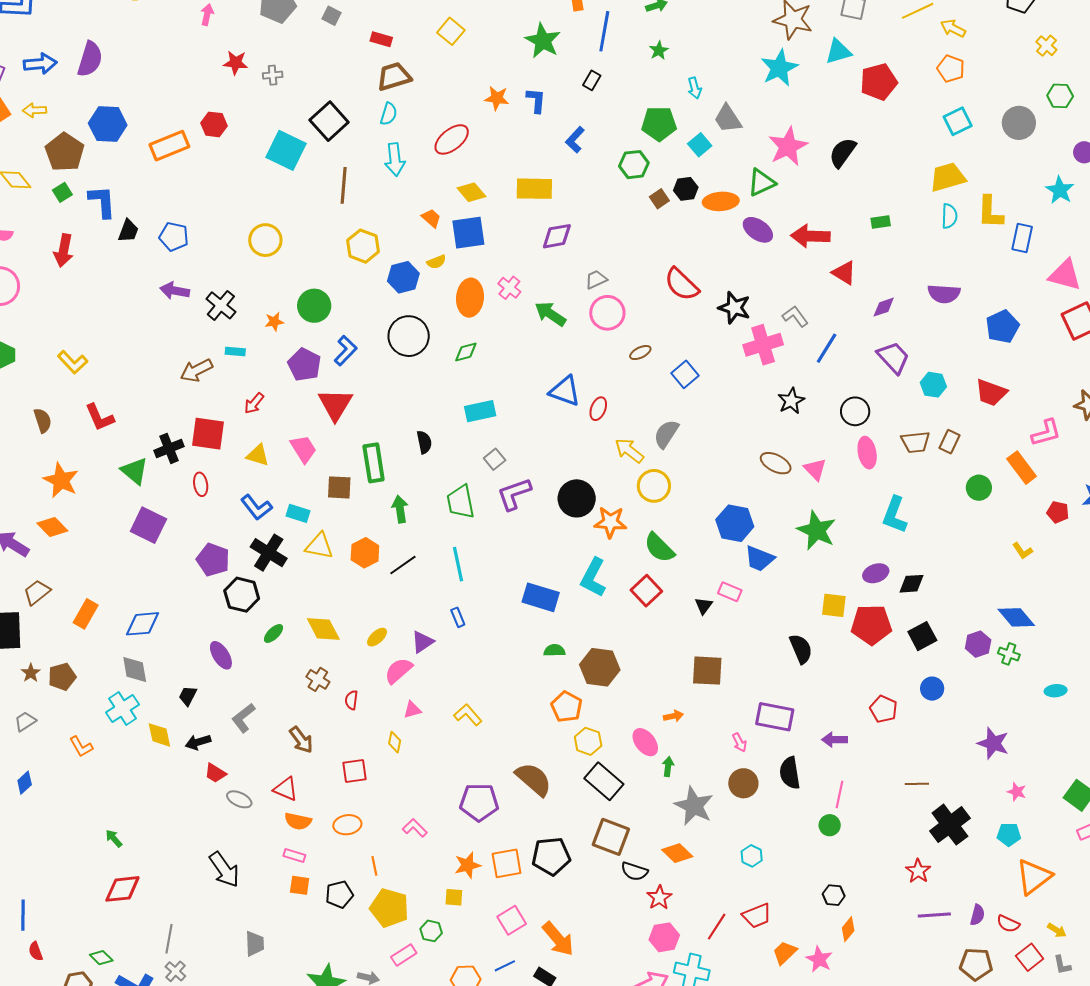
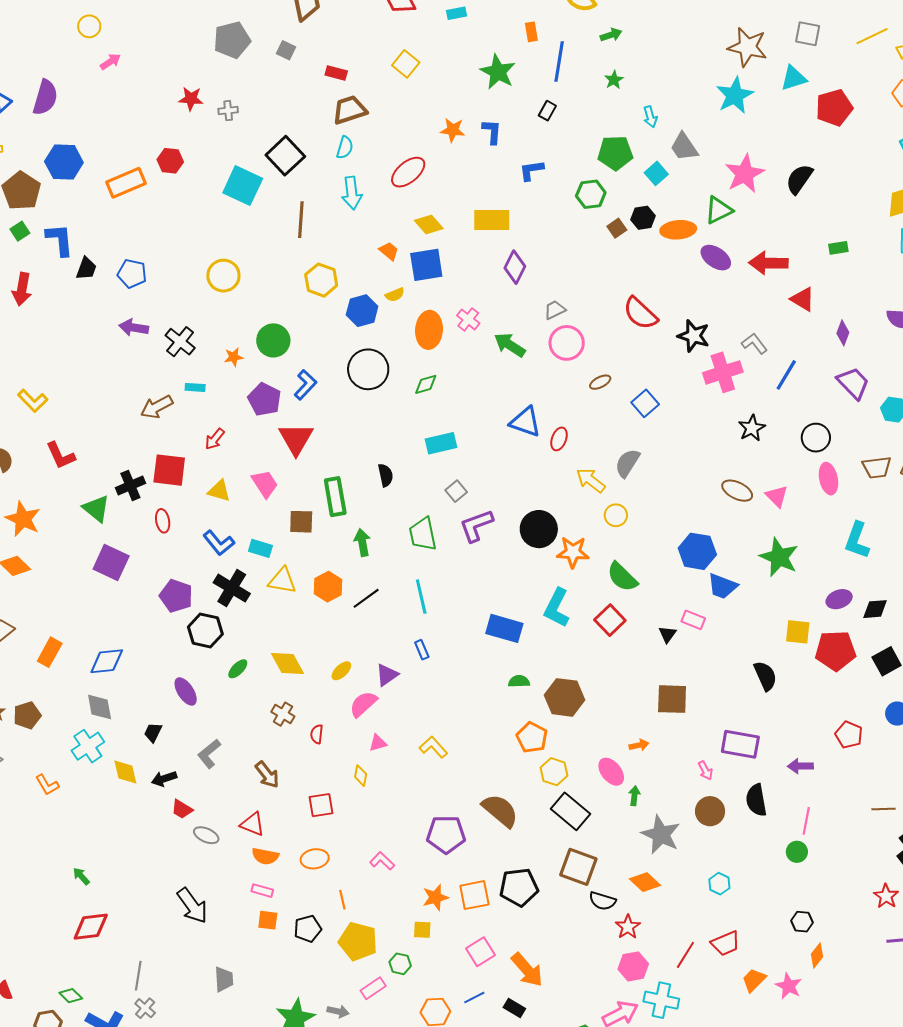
pink arrow: (207, 15) -> (110, 62), moved, turned 45
blue L-shape: (575, 140) -> (531, 170), turned 40
purple diamond: (557, 236) -> (515, 267), turned -52
purple diamond: (884, 307) -> (843, 333), turned -50
yellow circle: (654, 486) -> (616, 515), size x0.7

